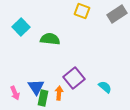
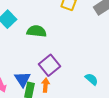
purple square: (74, 78) -> (50, 65), moved

